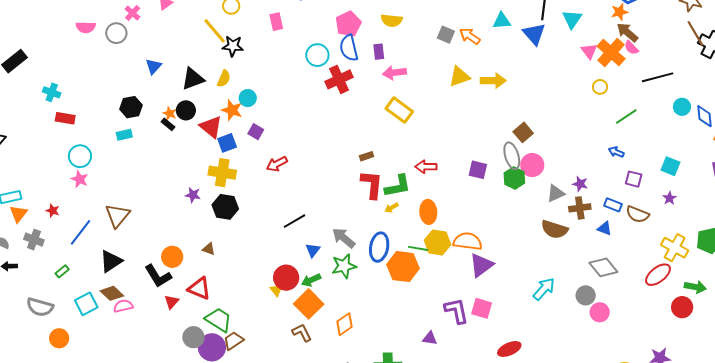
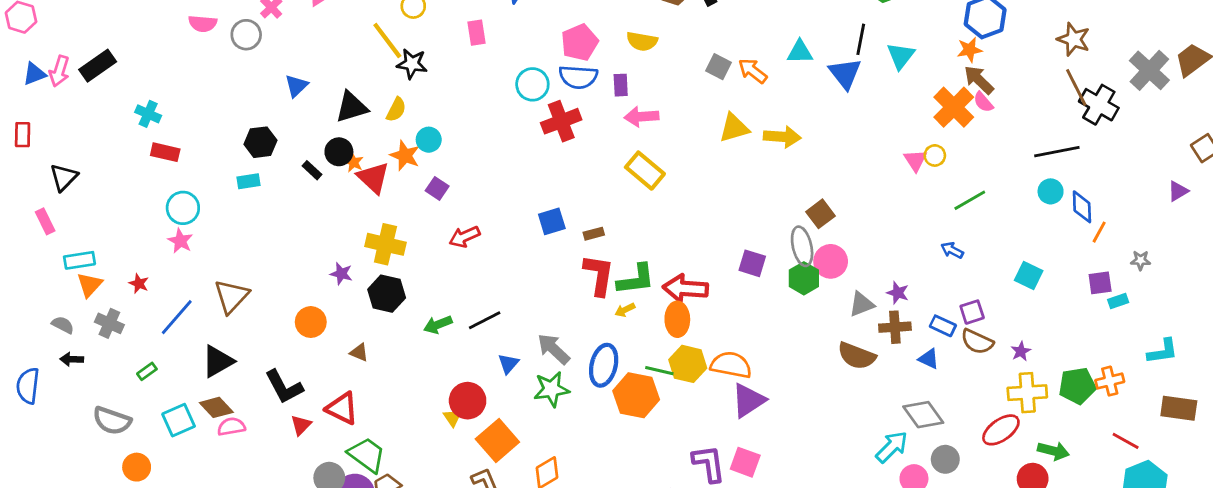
blue semicircle: (349, 48) -> (578, 77), turned -76
pink triangle: (589, 51) -> (915, 160), moved
black line: (658, 77) -> (1057, 152), moved
orange star: (170, 113) -> (354, 162), moved
blue square: (227, 143) -> (552, 221), moved
red arrow: (426, 167) -> (685, 288), moved, size x1.4
purple square: (634, 179) -> (972, 312), moved, turned -36
purple star: (670, 198) -> (1021, 351), moved
yellow cross: (675, 248) -> (1027, 393), turned -36
orange circle: (172, 257) -> (311, 322), moved
green arrow: (311, 280) -> (438, 325), moved
cyan arrow: (544, 289) -> (892, 447), moved
gray circle: (586, 295) -> (945, 459), moved

